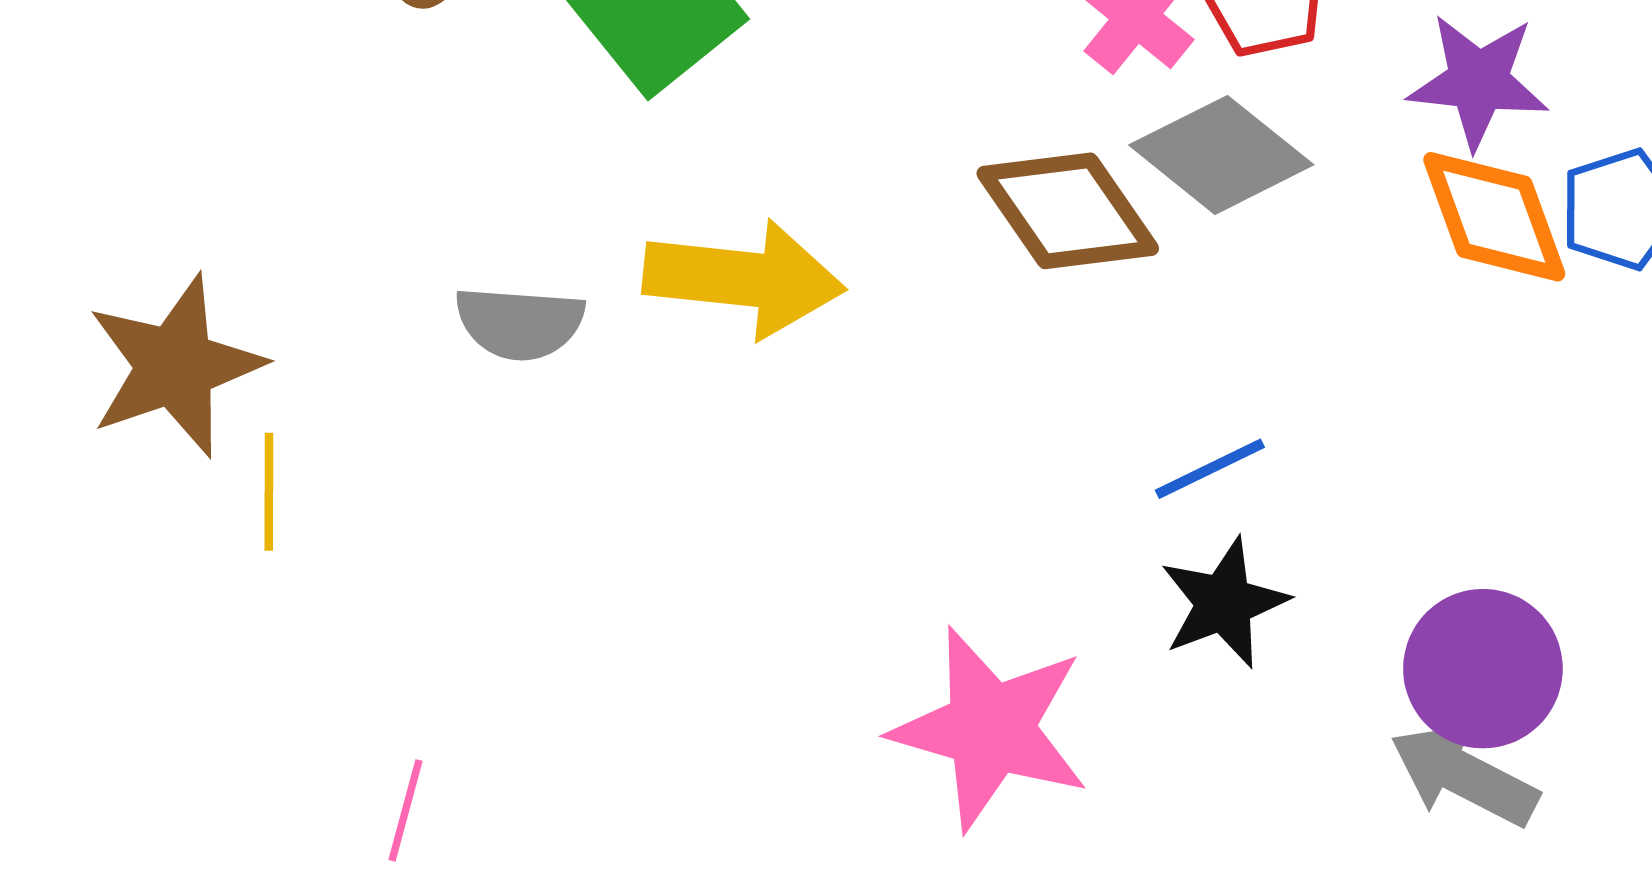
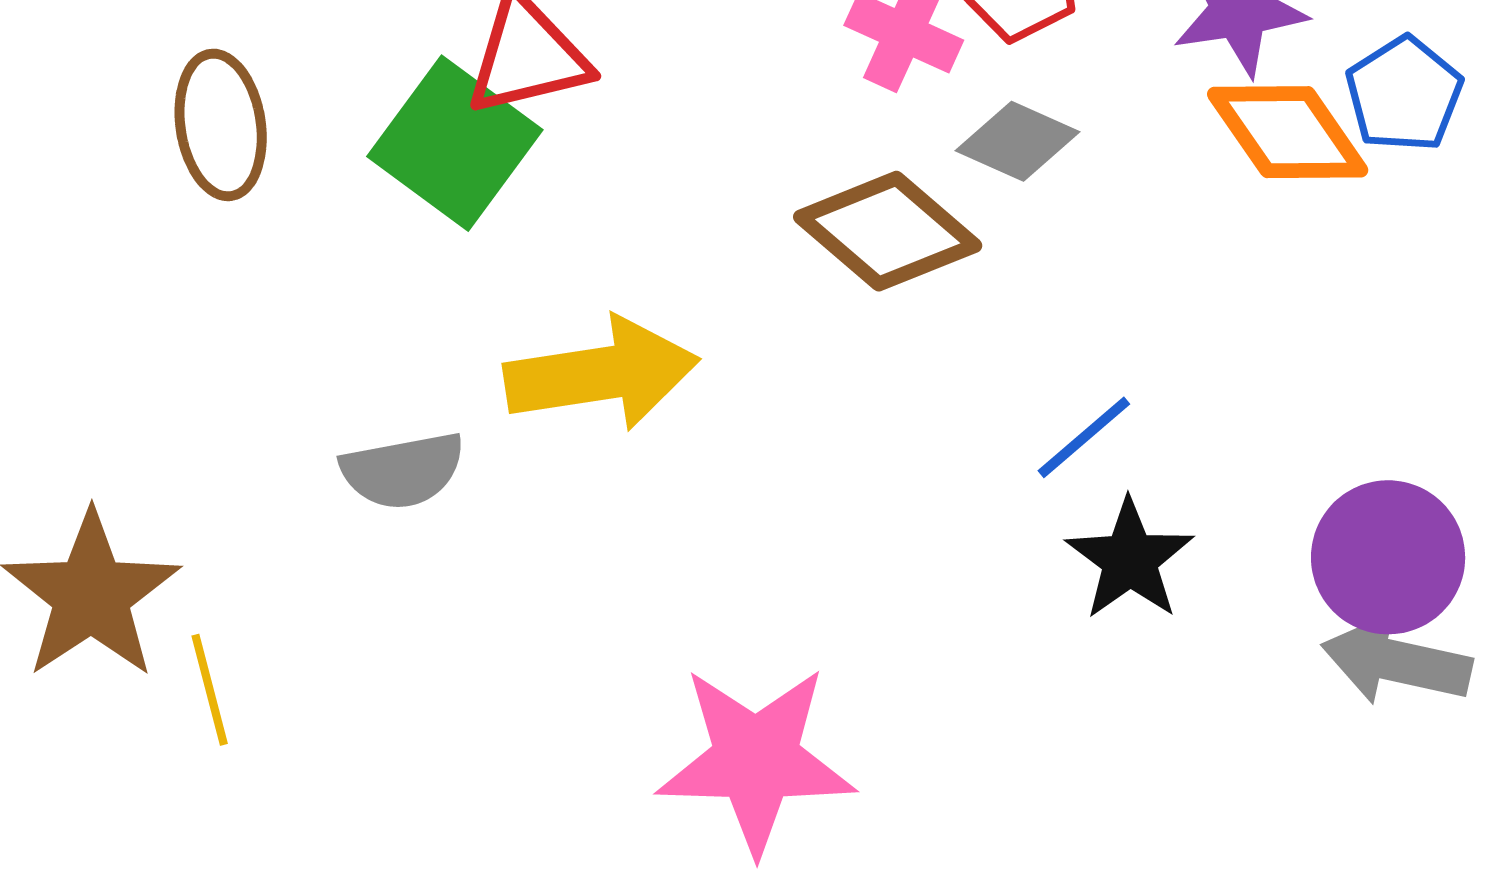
gray diamond: (1221, 155) -> (1017, 141), size x0.7
pink star: (990, 729) -> (756, 760), moved

